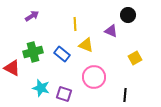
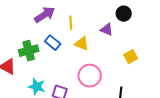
purple arrow: (32, 16) -> (45, 15), moved, size x1.5
blue rectangle: (62, 54) -> (53, 43), moved

